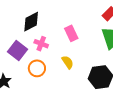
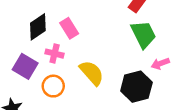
pink rectangle: (71, 33) -> (69, 28), moved
yellow semicircle: (68, 62) -> (92, 73), size x1.5

